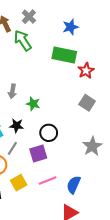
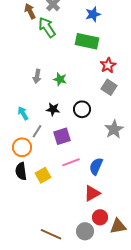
red star: (86, 71) -> (108, 65), moved
green star: (33, 104) -> (60, 79), moved
black star: (17, 126) -> (53, 109), moved
black circle: (49, 133) -> (82, 109), moved
yellow square: (19, 183) -> (43, 175), moved

